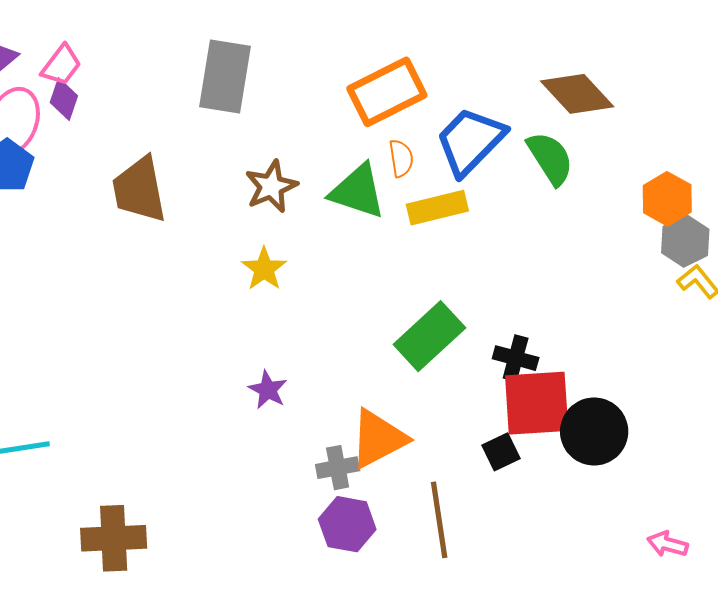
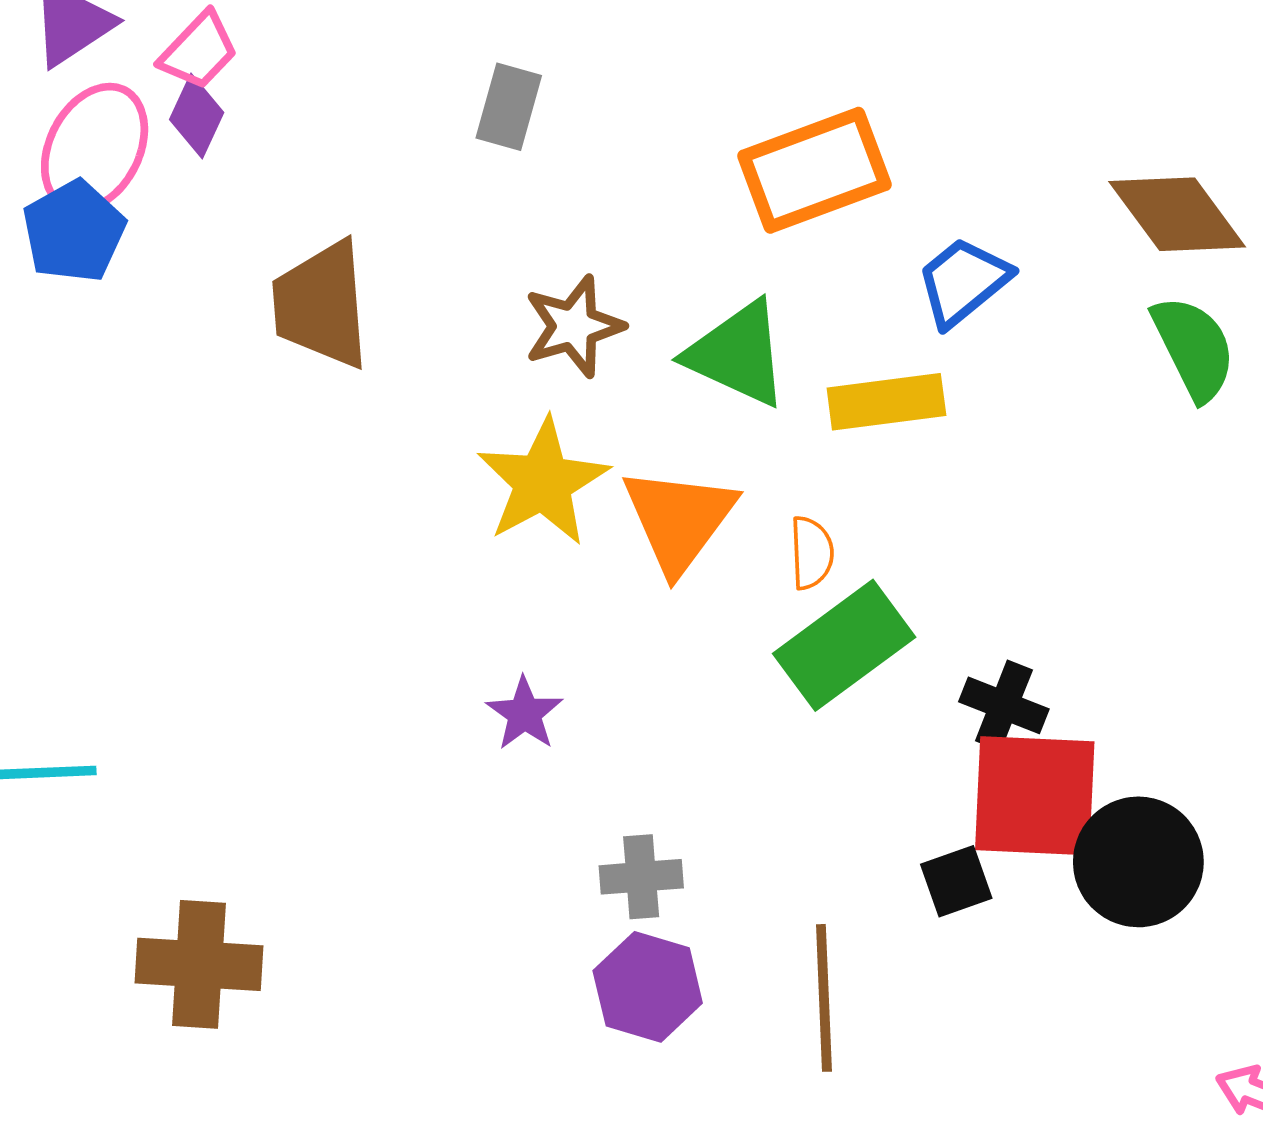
gray rectangle: (225, 76) -> (509, 107), size x0.6
blue trapezoid: (470, 141) -> (963, 282), size x0.7
orange semicircle: (401, 158) -> (812, 553), moved
green semicircle: (550, 158) -> (1194, 348), moved
yellow star: (264, 269) -> (543, 482), size x1.5
orange triangle: (378, 439) -> (679, 519), moved, turned -32

